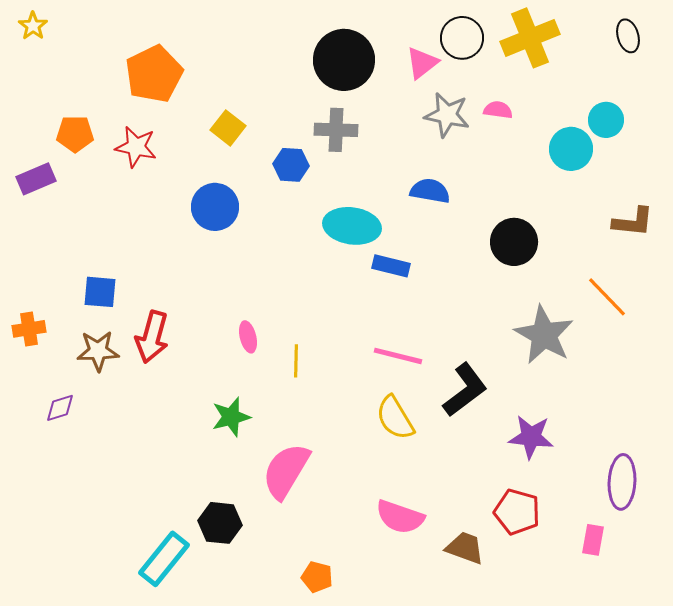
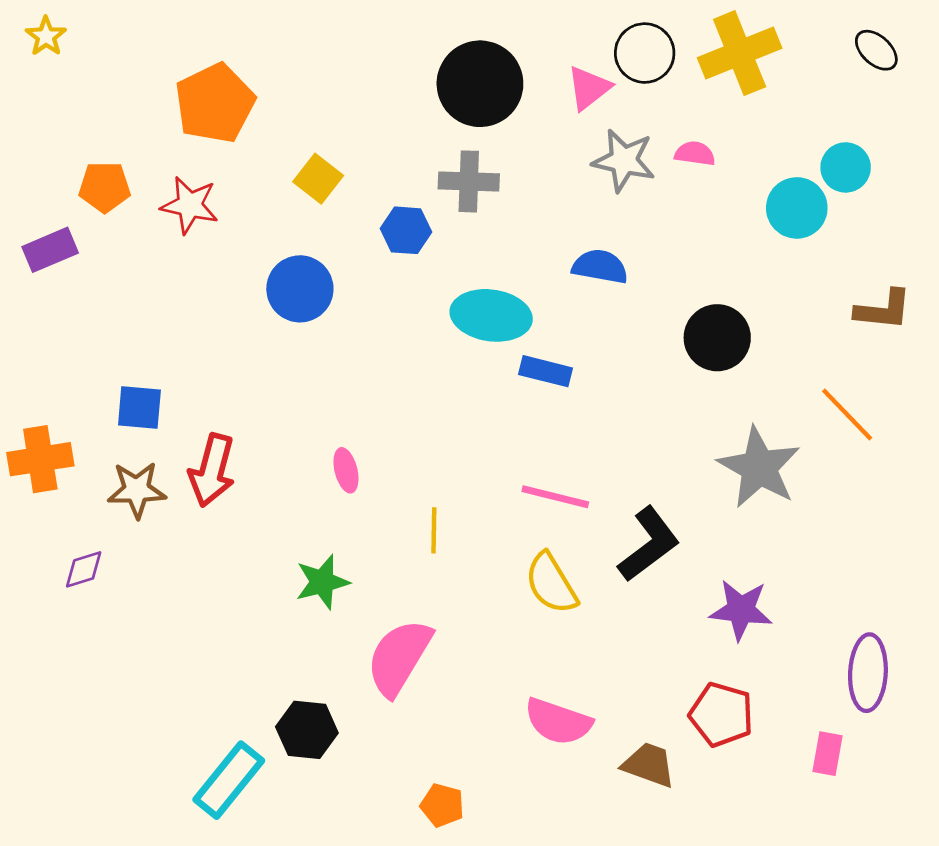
black ellipse: (628, 36) -> (876, 50), turned -32
orange cross: (29, 329) -> (40, 459), size x1.4
yellow line: (296, 361) -> (434, 530), moved

